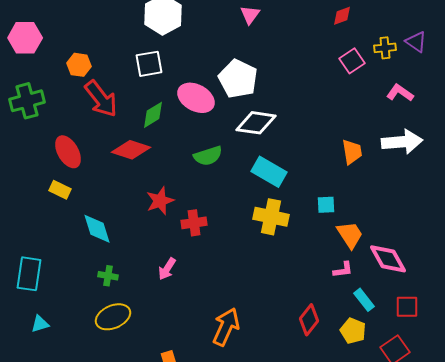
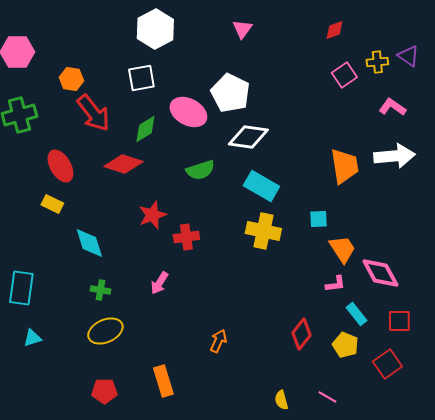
orange trapezoid: (352, 152) -> (344, 166), size x1.4
orange arrow: (226, 327) -> (218, 341), size x0.6

